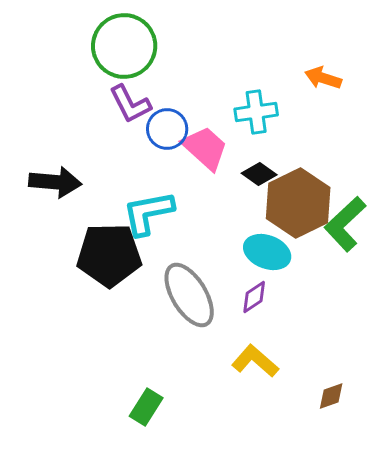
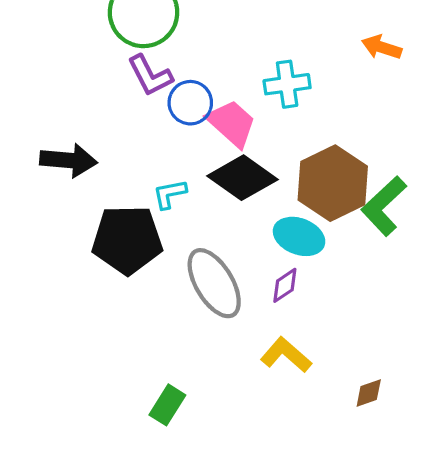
orange arrow: (323, 78) -> (382, 47), moved
black diamond: (259, 174) -> (242, 178), moved, size x1.8
cyan L-shape: (148, 213) -> (170, 194), size x0.6

